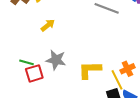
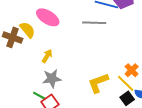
gray star: (56, 60) -> (52, 79), moved
green line: (27, 62) -> (40, 96), turned 32

